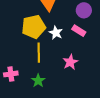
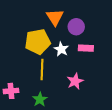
purple circle: (84, 10) -> (76, 27), moved
pink rectangle: (79, 31) -> (86, 48), turned -32

